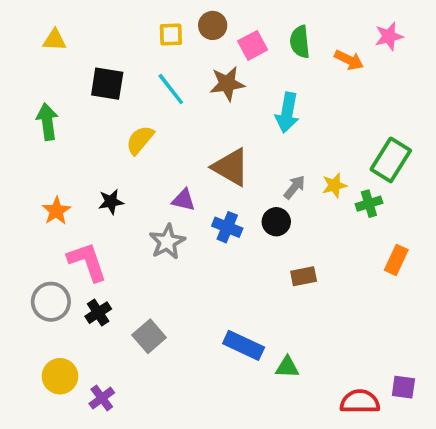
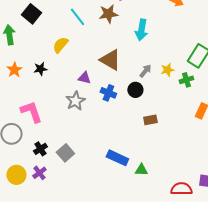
black square: (107, 84) -> (31, 14), moved, turned 30
black star: (111, 202) -> (40, 69), moved
orange star: (56, 211) -> (14, 70), moved
black cross: (98, 313) -> (40, 149), moved
purple cross: (102, 398) -> (39, 173), moved

